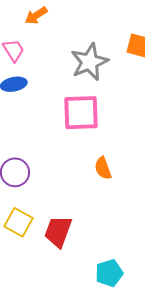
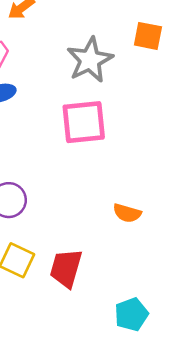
orange semicircle: (103, 168) -> (127, 213), moved, turned -50

